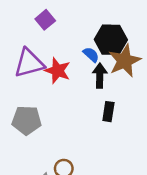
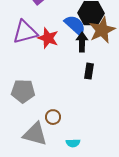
blue semicircle: (91, 55) -> (75, 25), size x1.6
gray pentagon: (27, 120) -> (23, 91), moved

